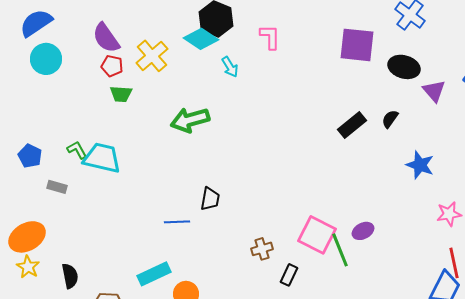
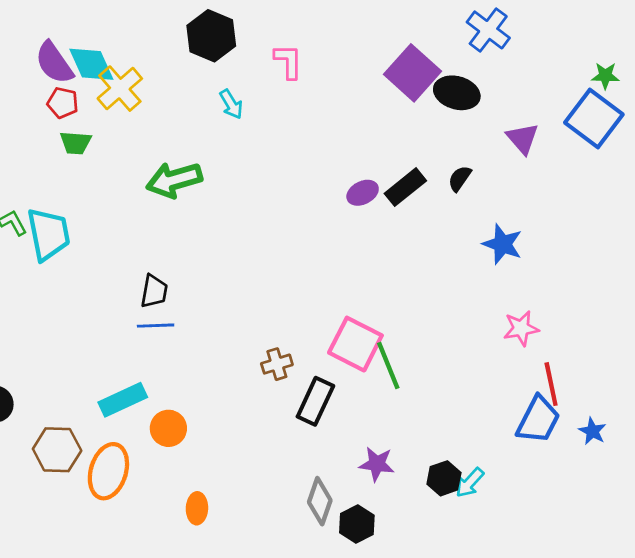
cyan diamond: (201, 39) -> (91, 64), moved, turned 32
purple square: (357, 45) -> (413, 73), turned 36
black ellipse: (404, 67) -> (457, 93), moved
cyan trapezoid: (102, 158) -> (48, 234), turned 66
black trapezoid: (210, 199) -> (154, 291), moved
pink star: (449, 214) -> (521, 328), moved
purple ellipse: (363, 231) -> (363, 193), moved
black rectangle: (289, 275) -> (315, 401), size x1.5

